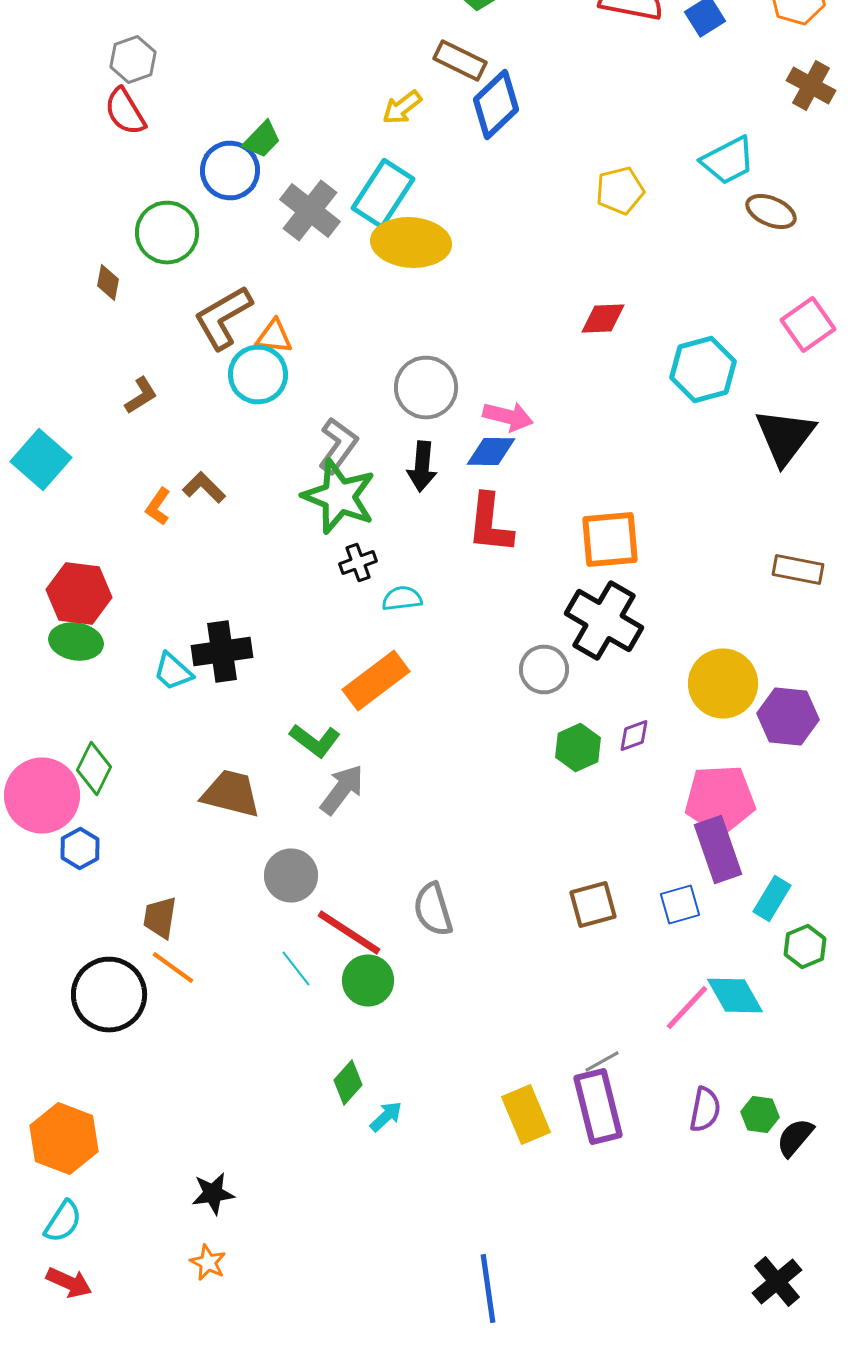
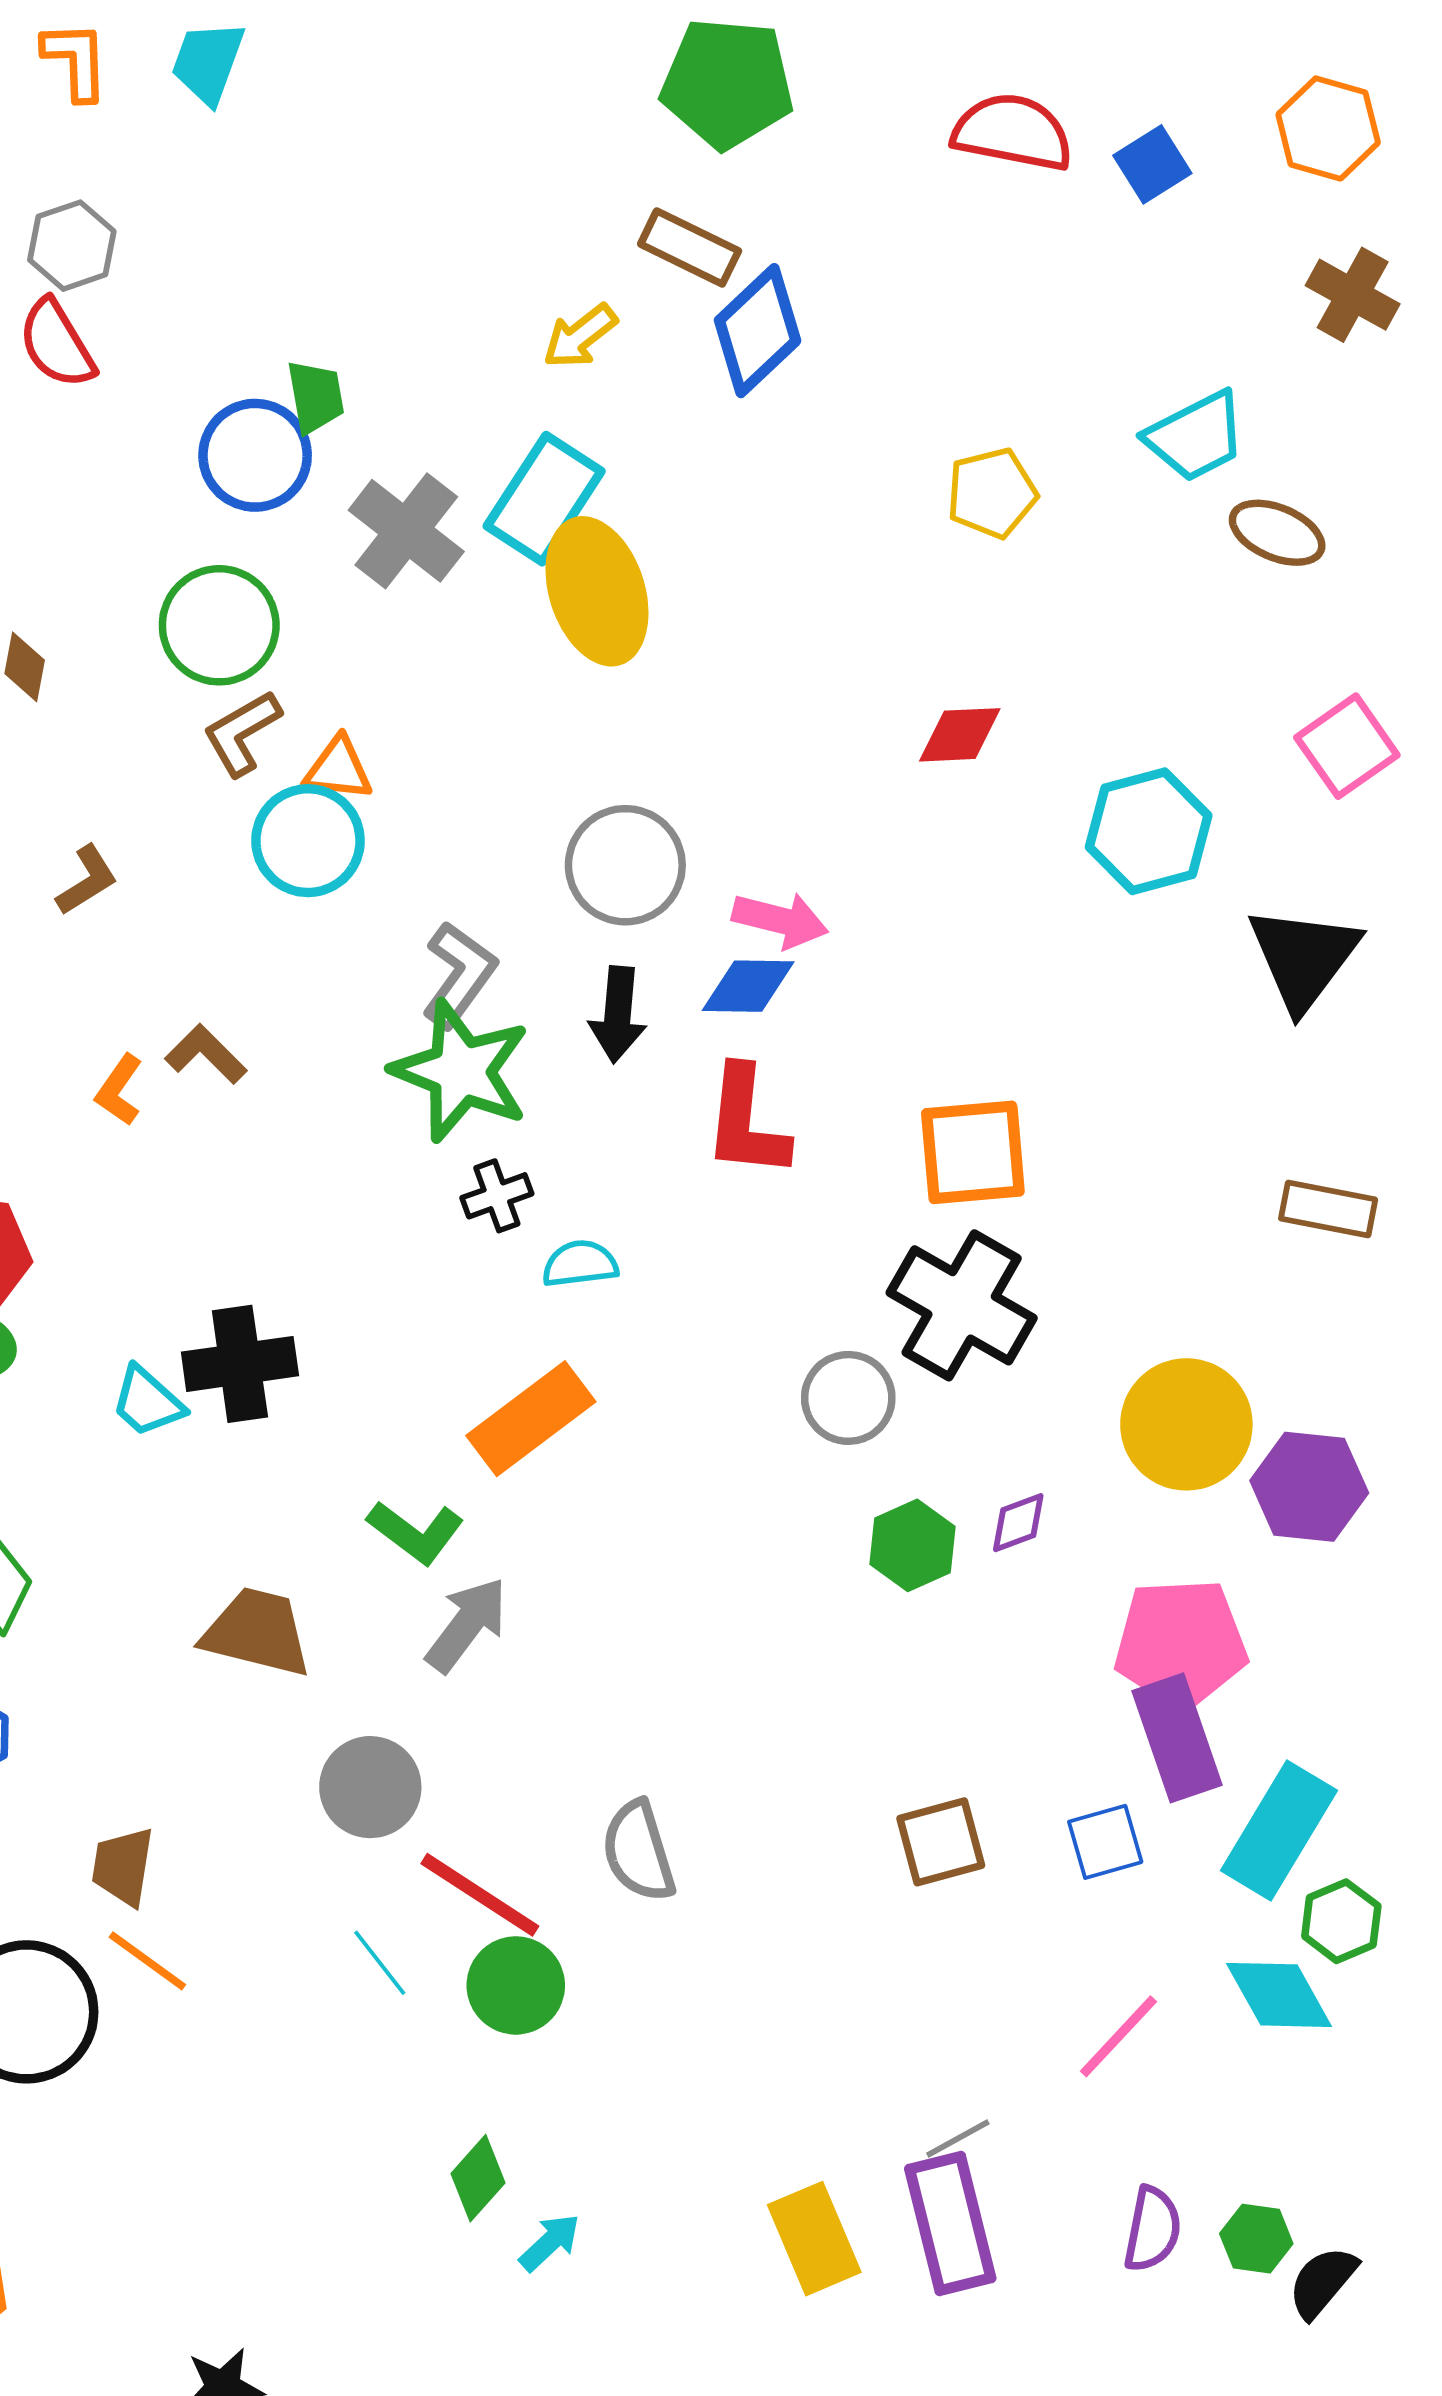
green trapezoid: (262, 140) -> (316, 397), turned -54
green circle: (167, 232) -> (219, 625), moved
yellow ellipse: (411, 242) -> (597, 591), turned 68
brown L-shape: (223, 318) -> (242, 733), size x0.7
cyan rectangle: (772, 898) -> (1279, 1831), size x1.6
cyan diamond: (735, 996) -> (1279, 1995), moved

